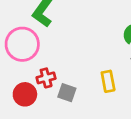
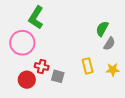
red cross: (46, 78) -> (42, 66), turned 32

